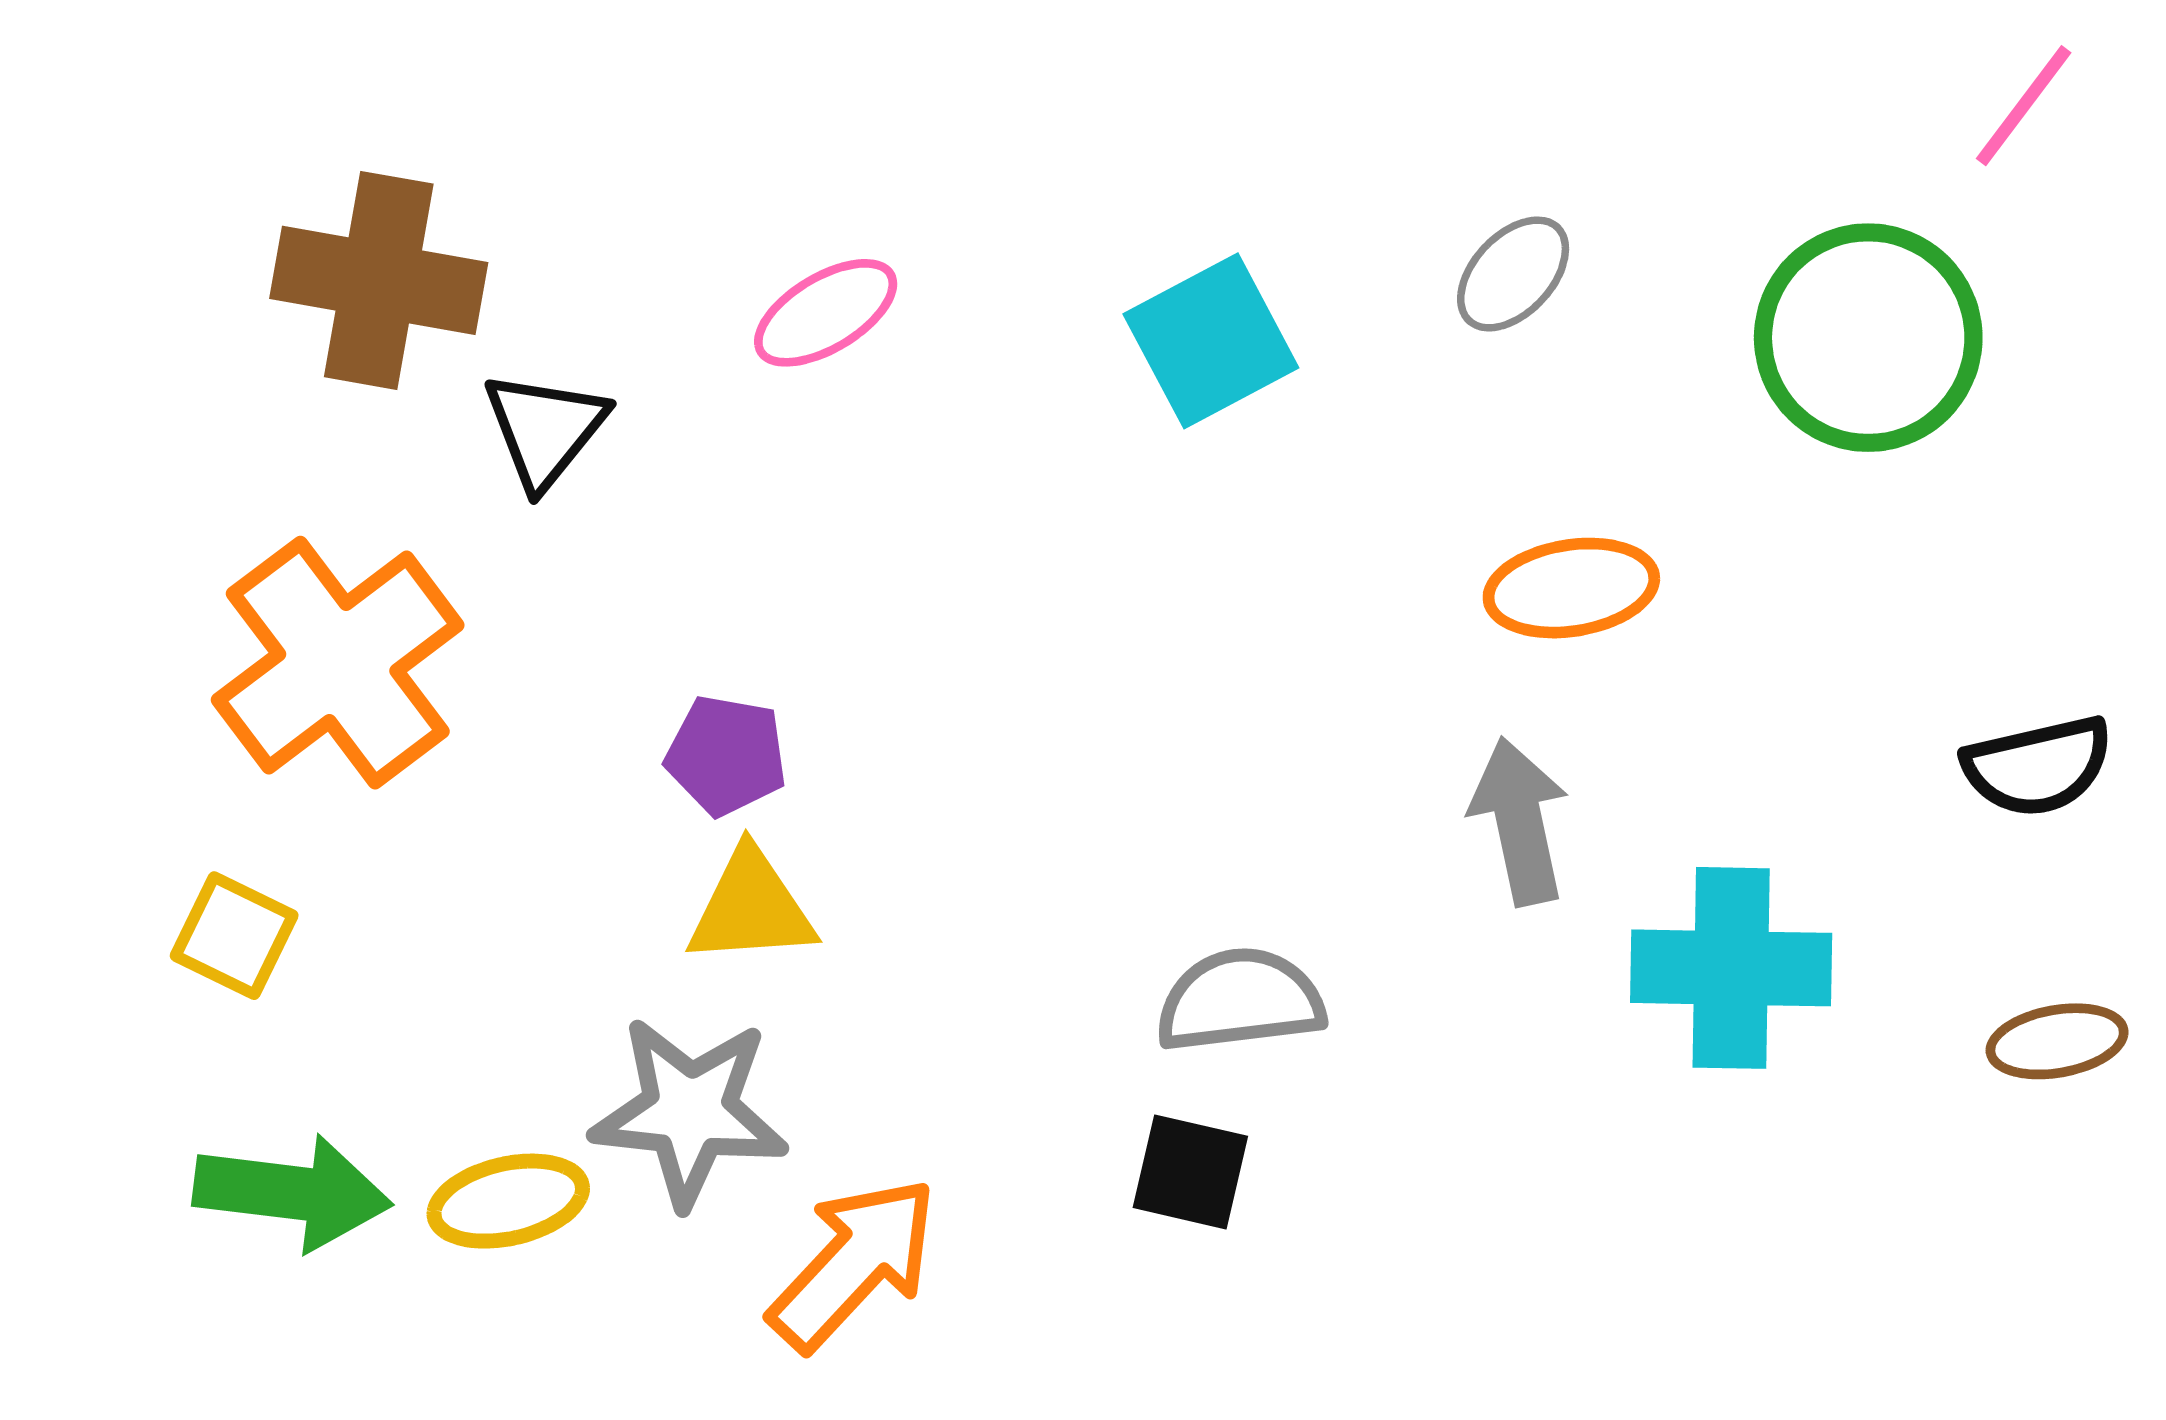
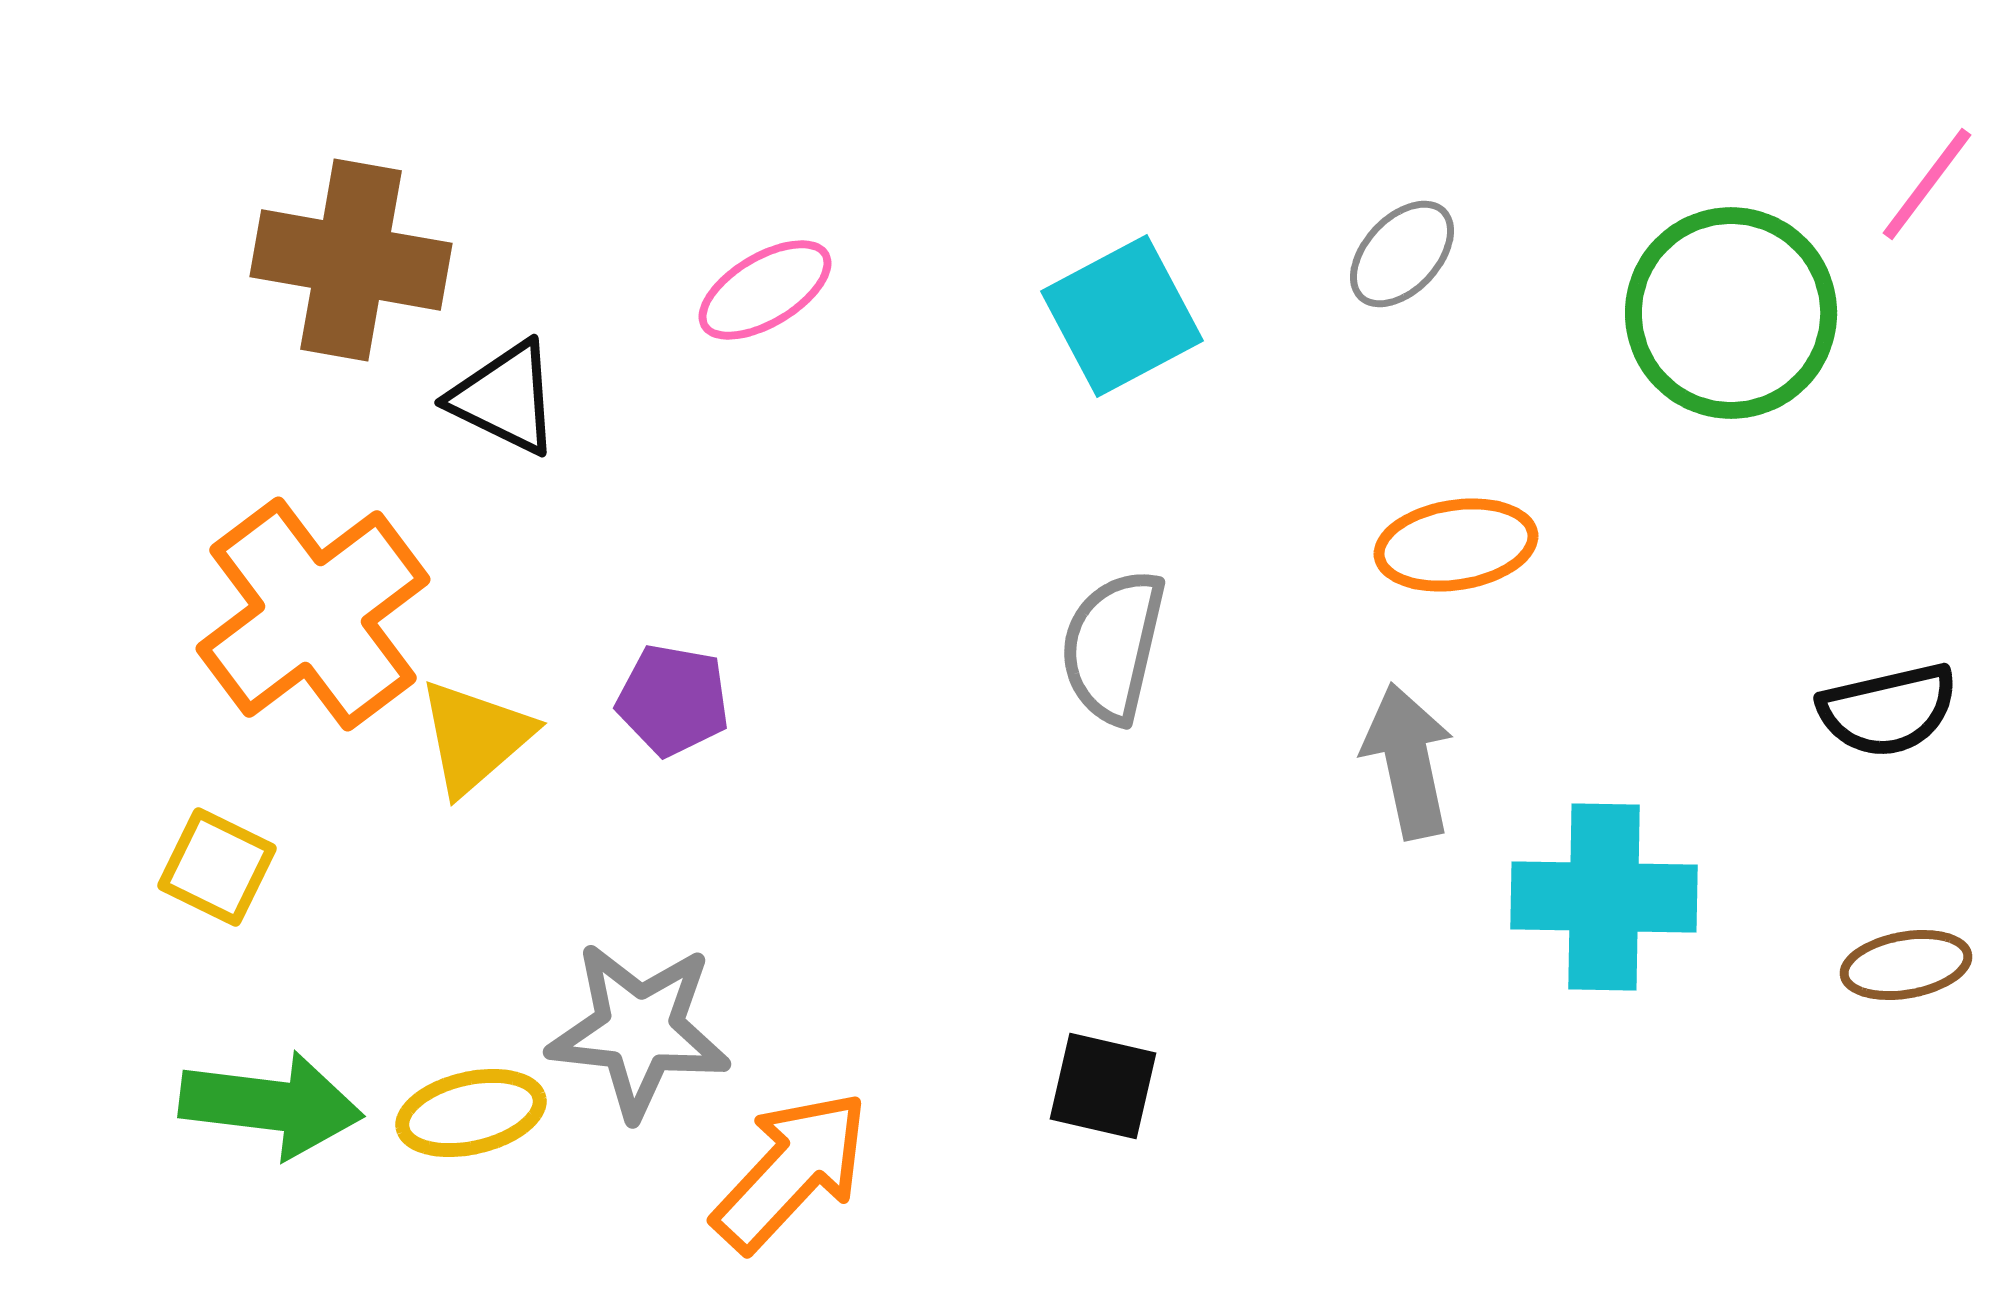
pink line: (2024, 106) -> (1927, 184), moved
black triangle: (545, 429) -> (505, 398), turned -43
yellow triangle: (751, 908) -> (475, 737), moved, turned -37
gray semicircle: (1240, 1000) -> (1113, 646), moved, turned -70

